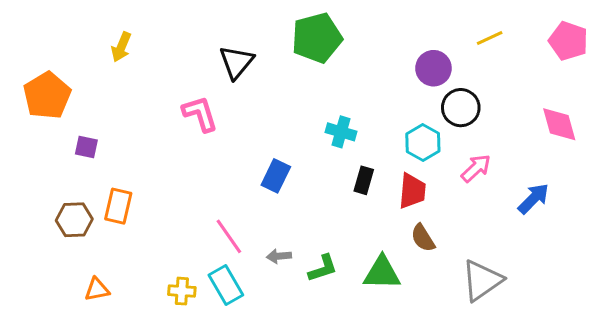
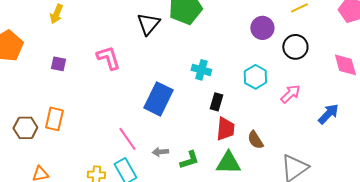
black triangle: (236, 62) -> (148, 24), moved
black circle: (461, 108) -> (295, 47), moved
purple square: (86, 147) -> (58, 64), moved
blue rectangle: (276, 176) -> (158, 99), size x1.5
red trapezoid: (412, 191) -> (225, 129), moved

